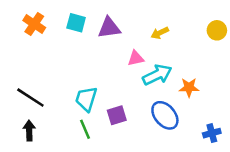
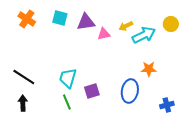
pink triangle: (136, 58) -> (104, 34), moved
cyan arrow: (157, 75) -> (144, 35), moved
blue ellipse: (165, 115) -> (130, 91), turned 50

